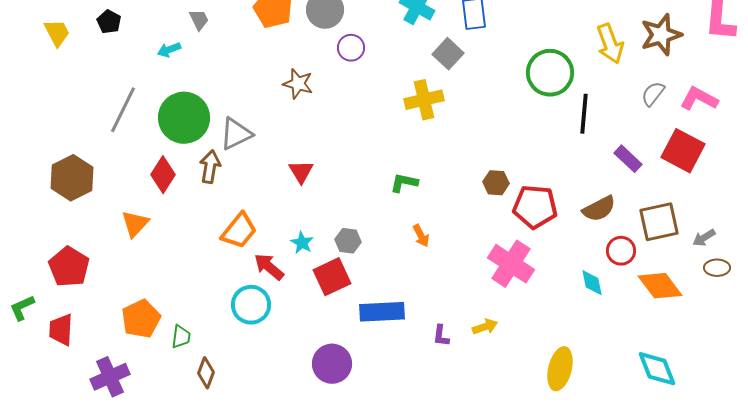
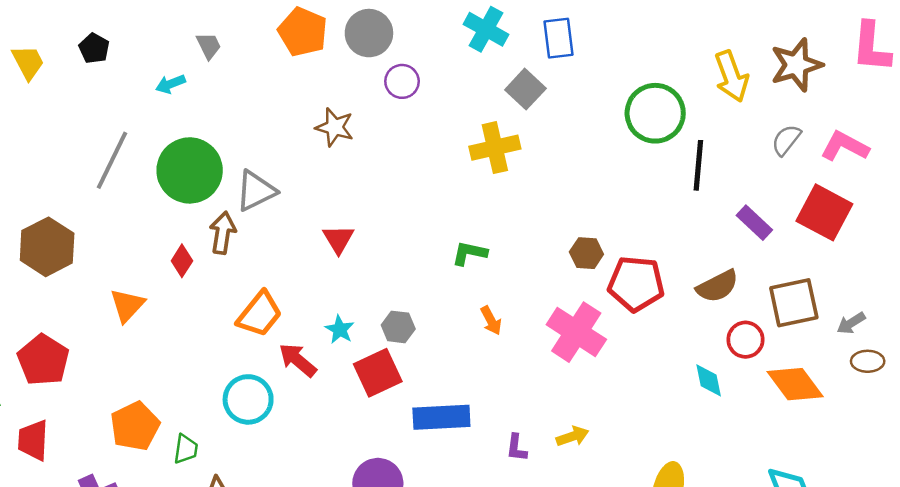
red diamond: (163, 175) -> (182, 261), moved, size x0.7
pink cross: (511, 264) -> (576, 332), moved
cyan circle: (251, 305) -> (248, 399), moved

